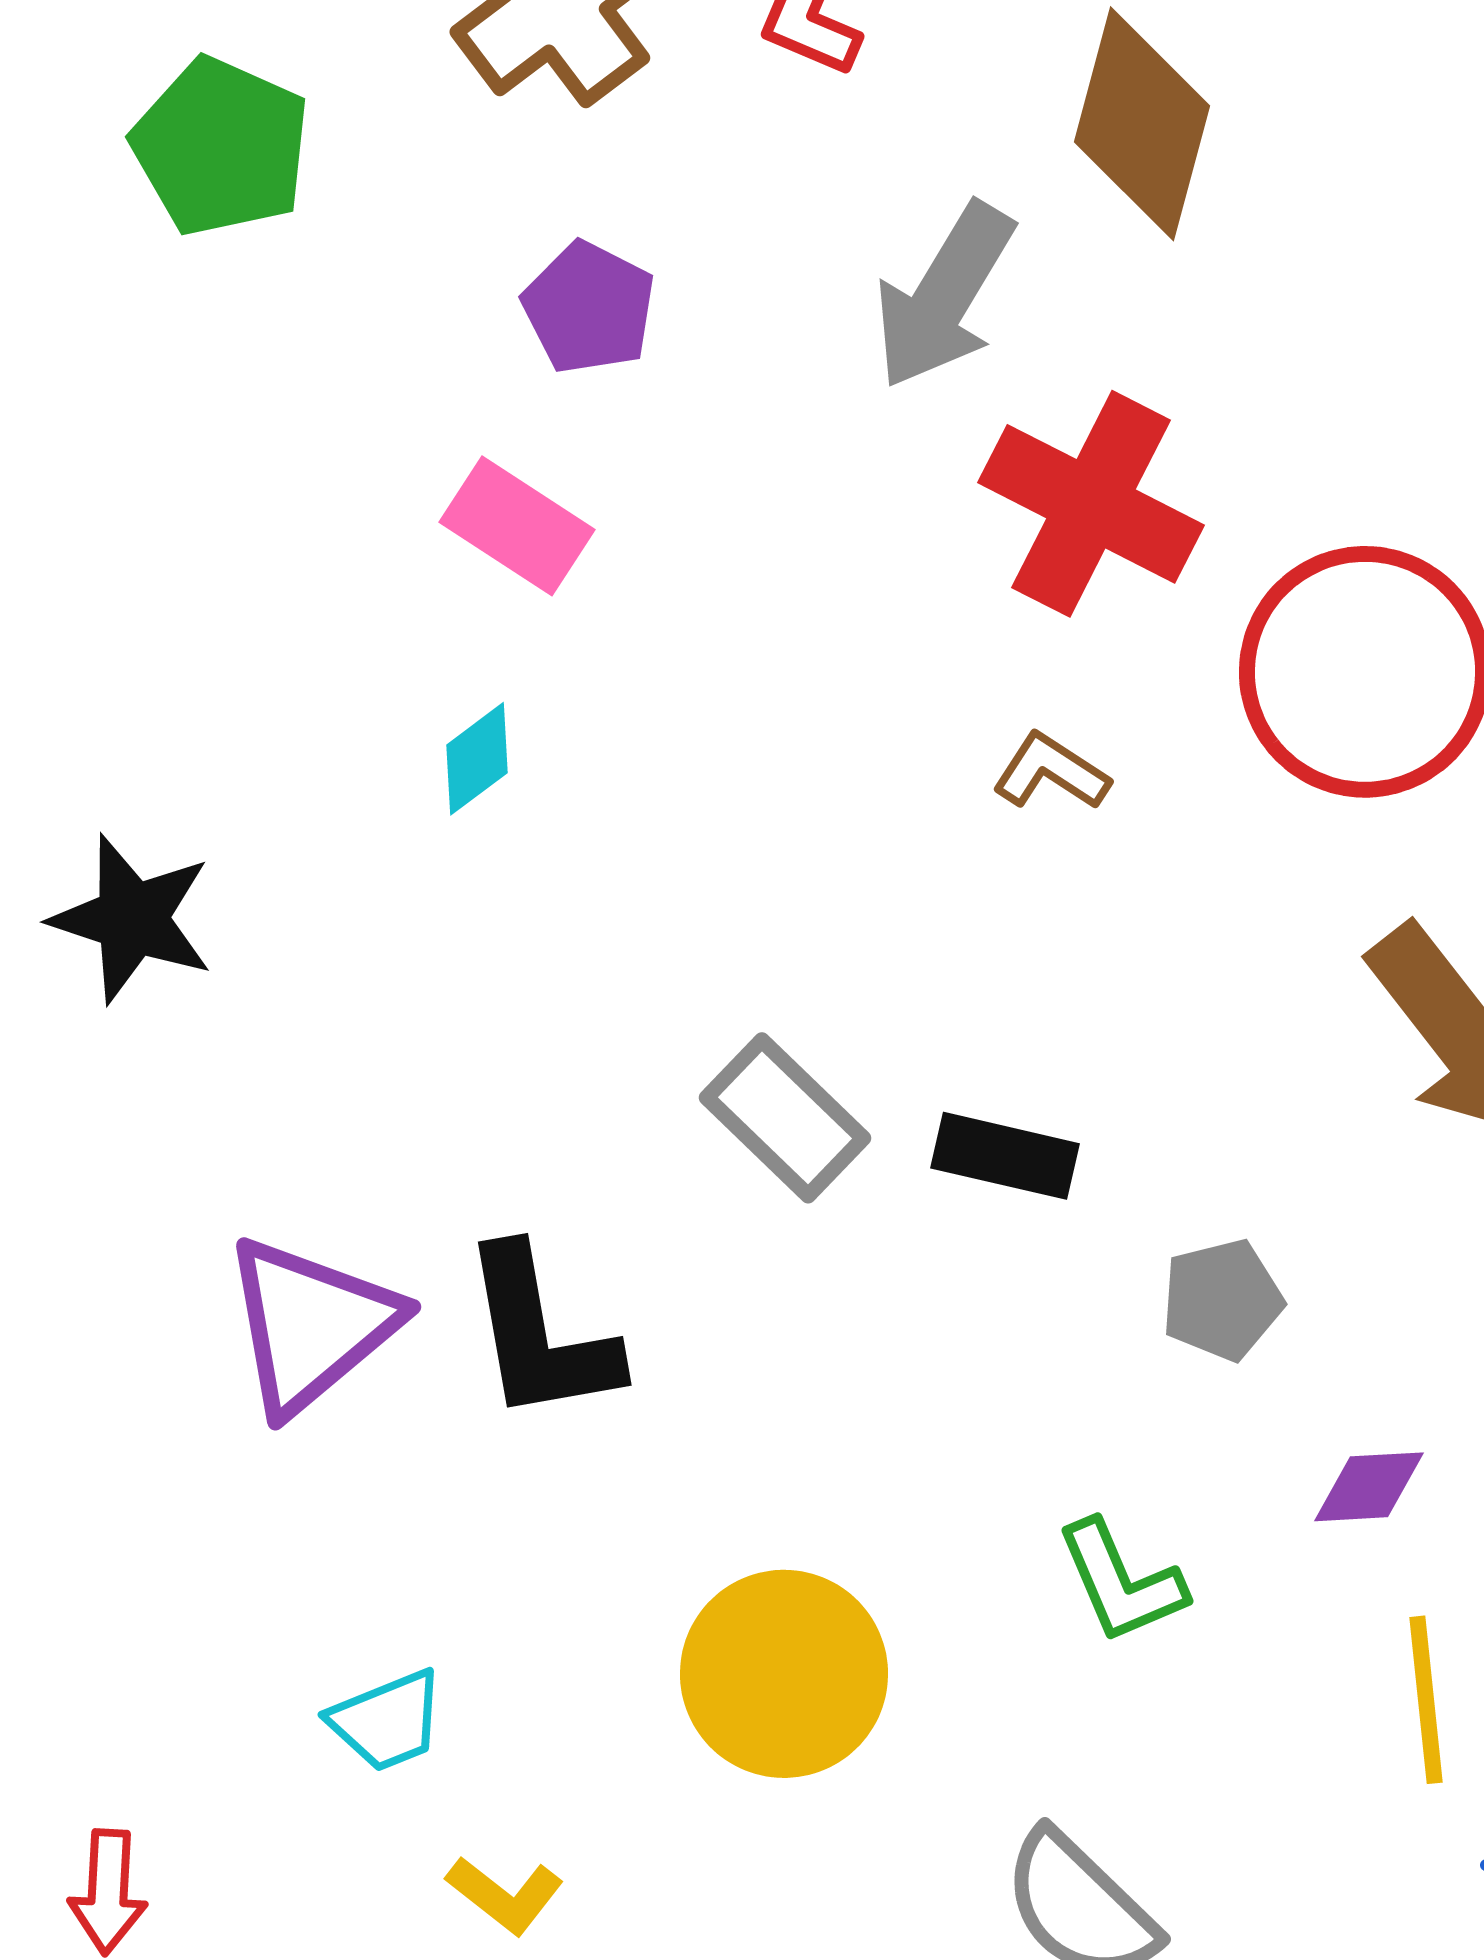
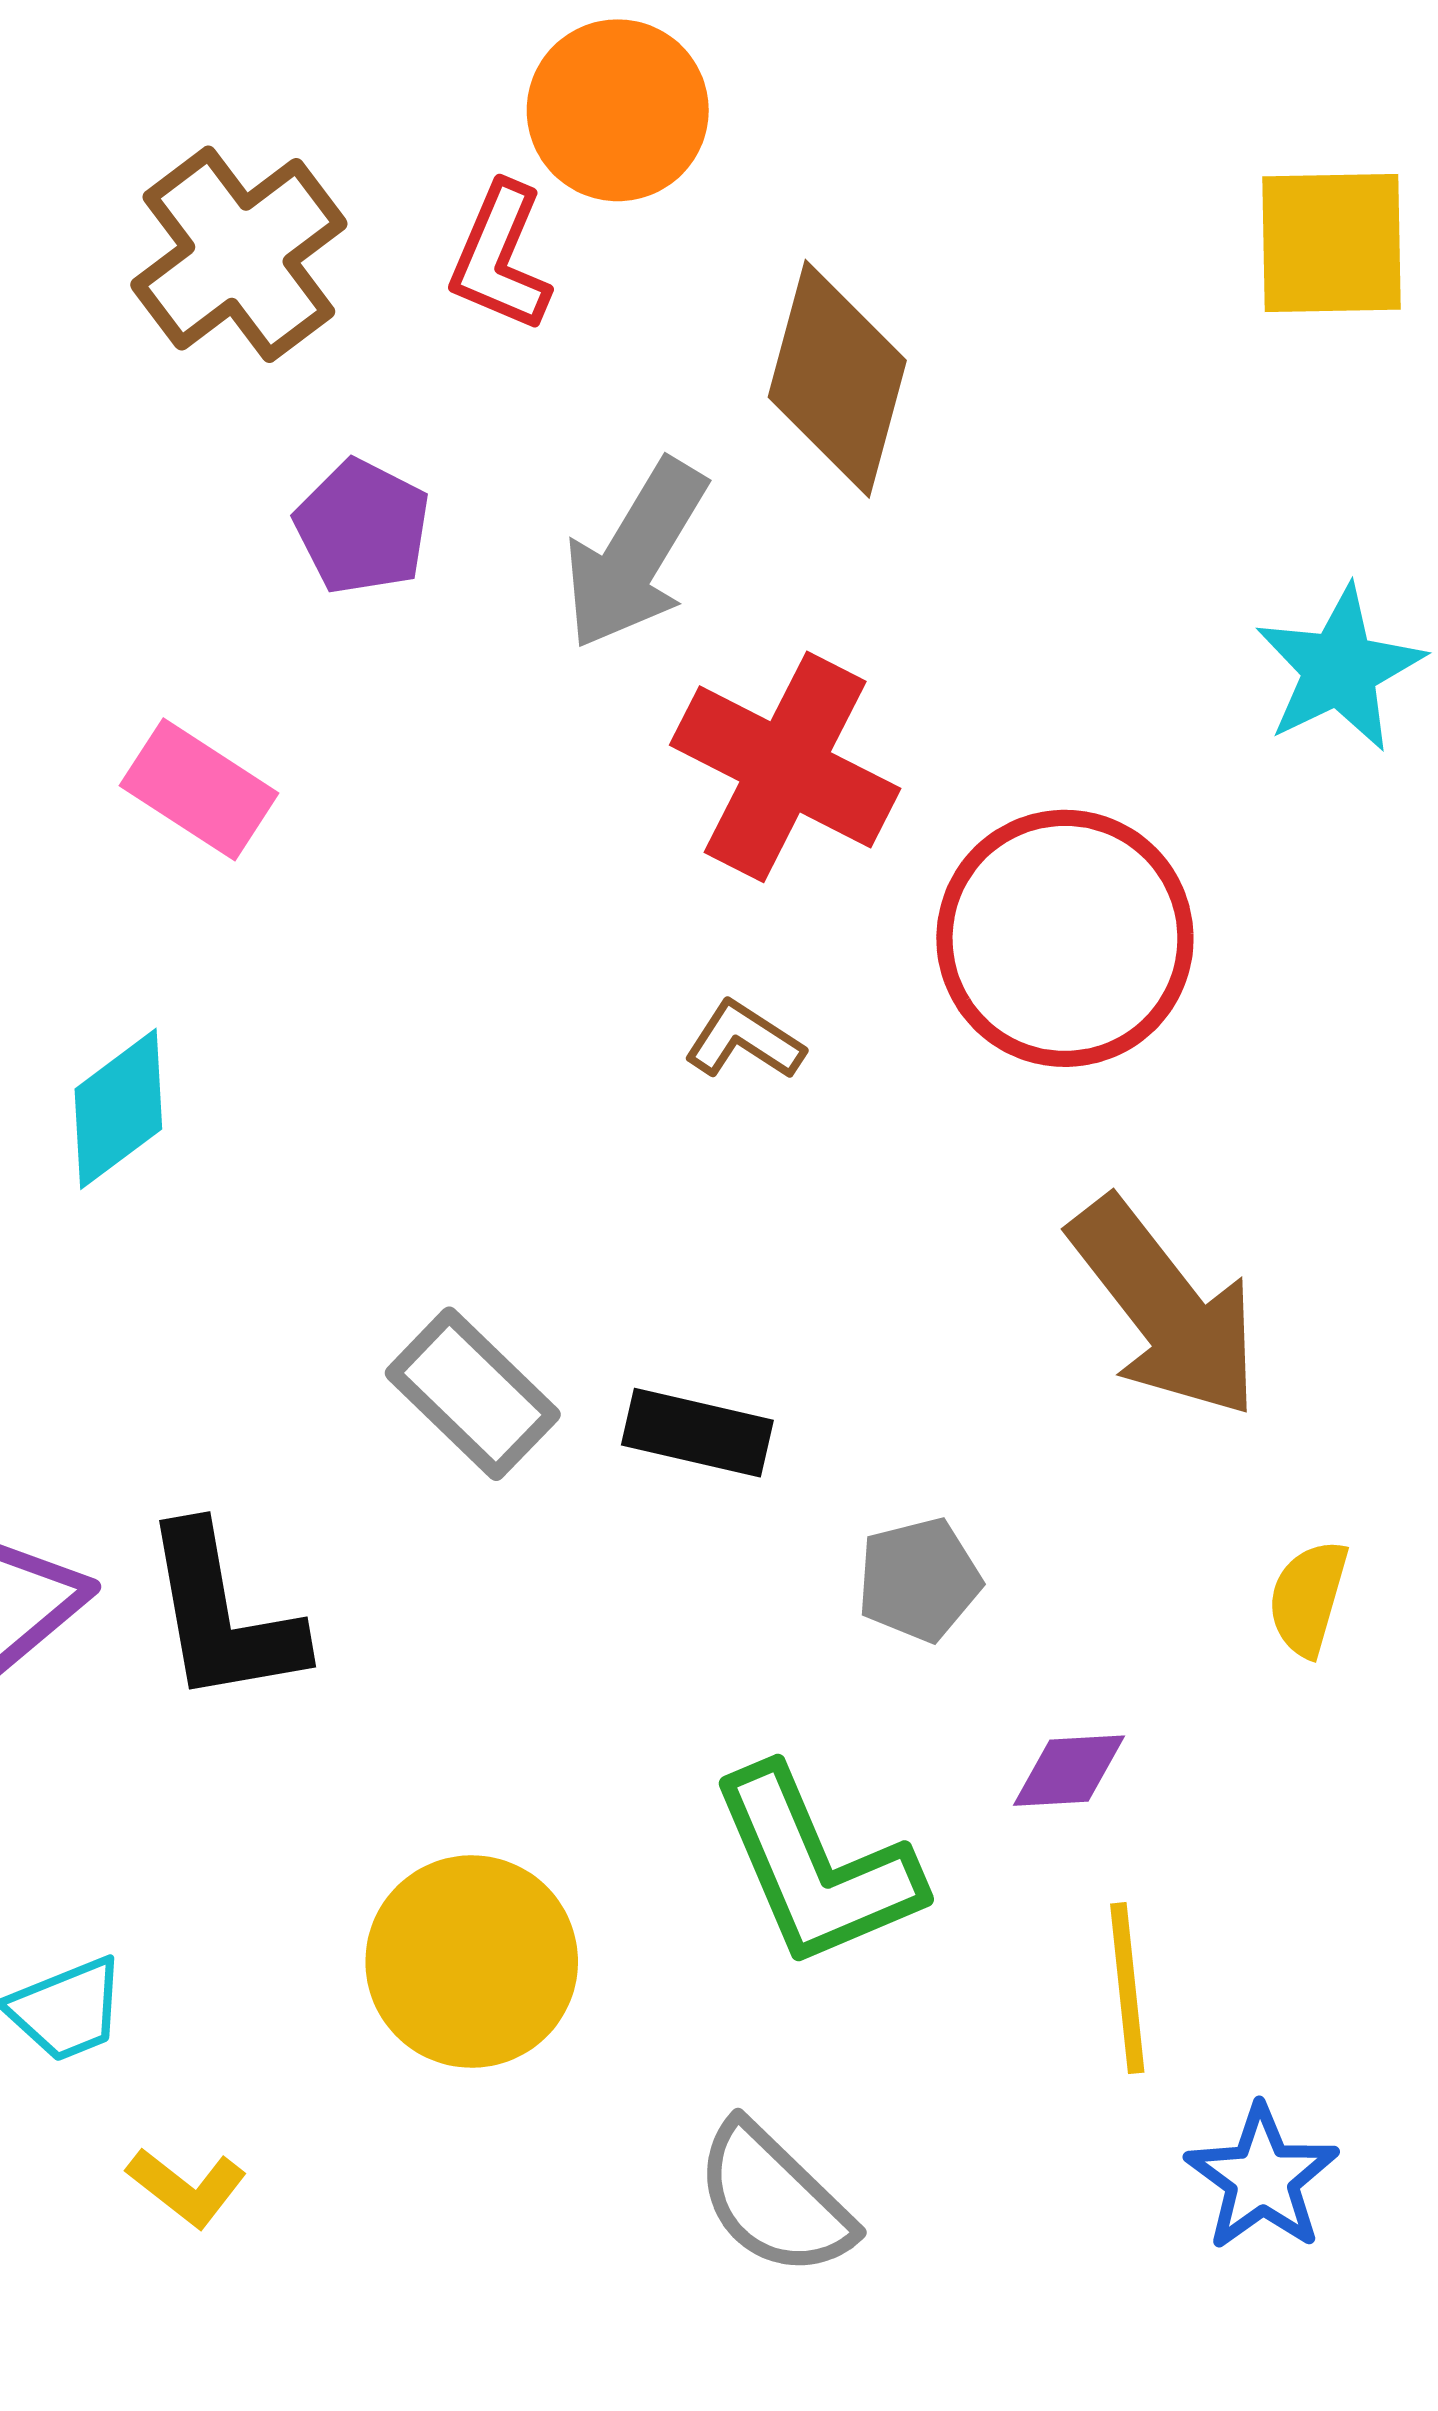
purple pentagon: (589, 308) -> (362, 527), moved
cyan diamond: (477, 759) -> (118, 1109), moved, size x1.4
green L-shape: (1121, 1582) -> (816, 1868), size x1.6

